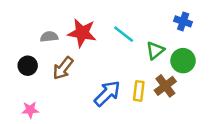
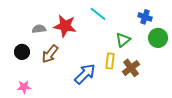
cyan line: (124, 34) -> (98, 14), moved
green circle: (183, 61) -> (158, 38), moved
yellow rectangle: (139, 91) -> (110, 61), moved

